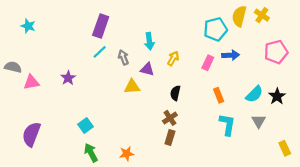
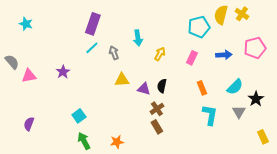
blue arrow: (231, 55) -> (224, 55), moved
gray semicircle: (13, 67) -> (12, 62), turned 35
purple triangle: (147, 69) -> (144, 89), moved
black star: (277, 96) -> (256, 99), moved
purple semicircle: (31, 134) -> (29, 124), size x0.6
brown rectangle: (170, 137) -> (157, 127), turned -48

